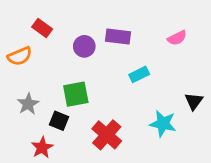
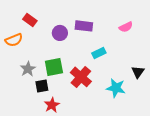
gray star: (28, 104) -> (28, 69), moved
black square: (59, 121) -> (42, 86), turned -32
red cross: (107, 135) -> (81, 77), moved
red star: (42, 147) -> (52, 105), moved

